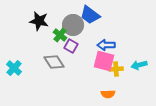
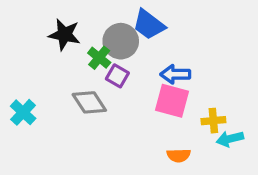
cyan arrow: (139, 65) -> (230, 139), moved
yellow cross: (116, 69) -> (213, 121), moved

